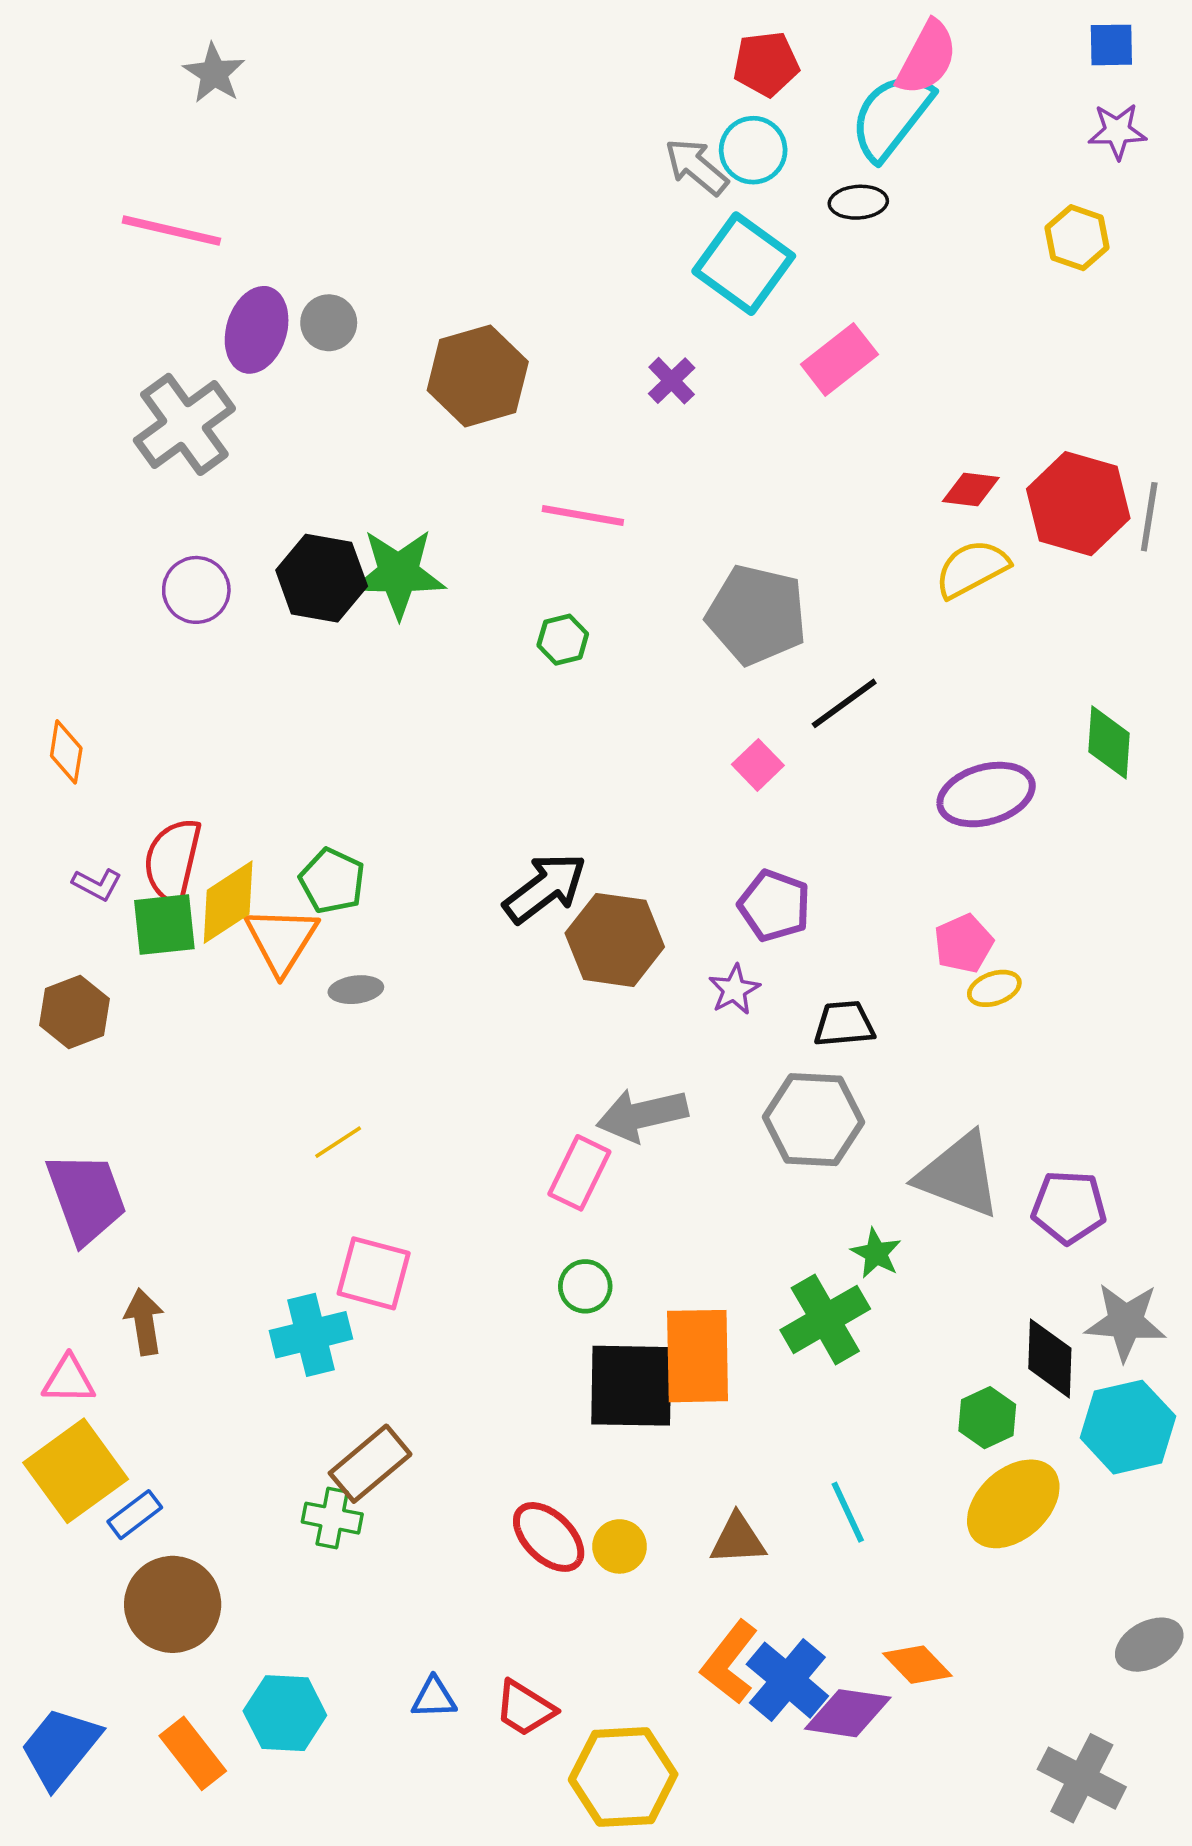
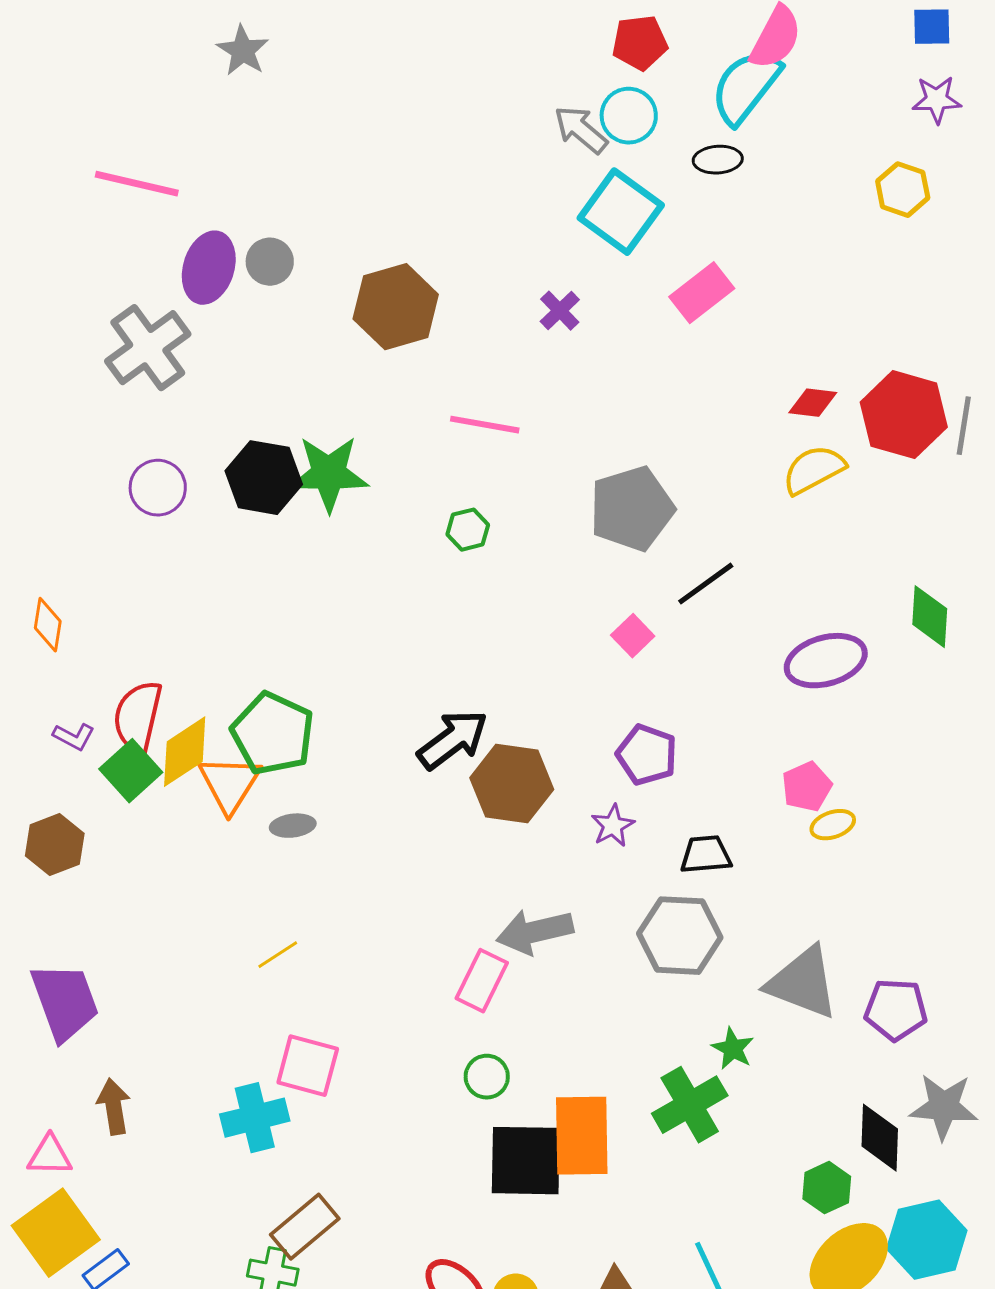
gray star: (214, 73) -> (243, 51), moved
gray pentagon: (757, 615) -> (632, 509), turned -30
green pentagon: (332, 881) -> (273, 734), size x1.5
green square: (164, 925) -> (131, 771), turned -36
cyan hexagon: (1128, 1427) -> (927, 1240), moved

